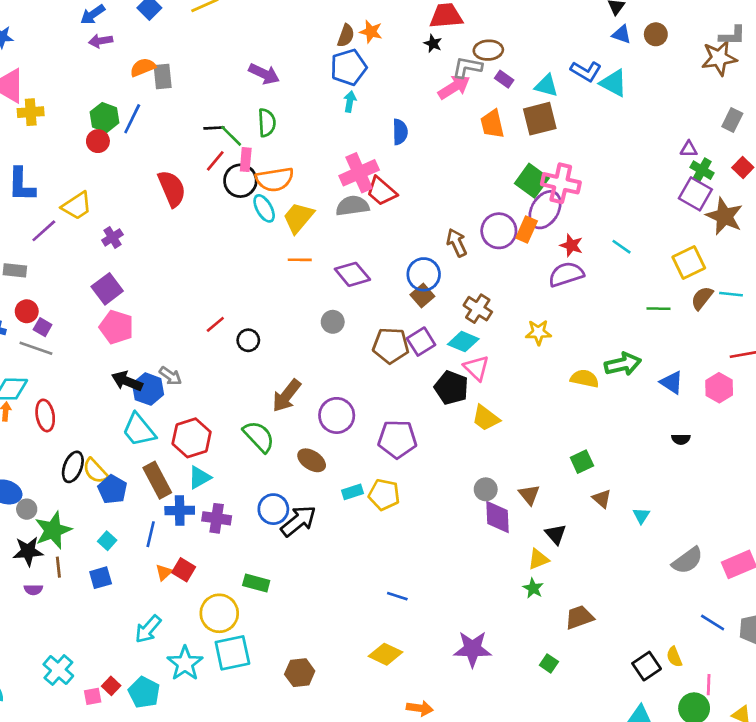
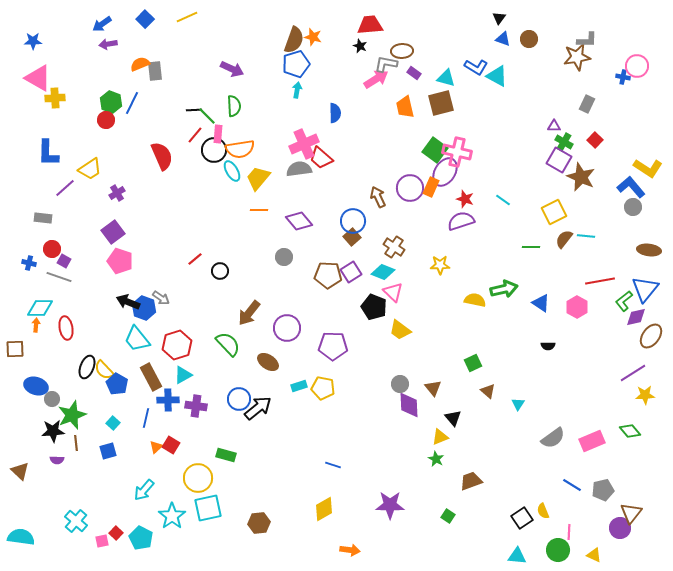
brown semicircle: (346, 36) -> (294, 40), size x1.5
yellow diamond: (385, 654) -> (324, 509), turned -55

